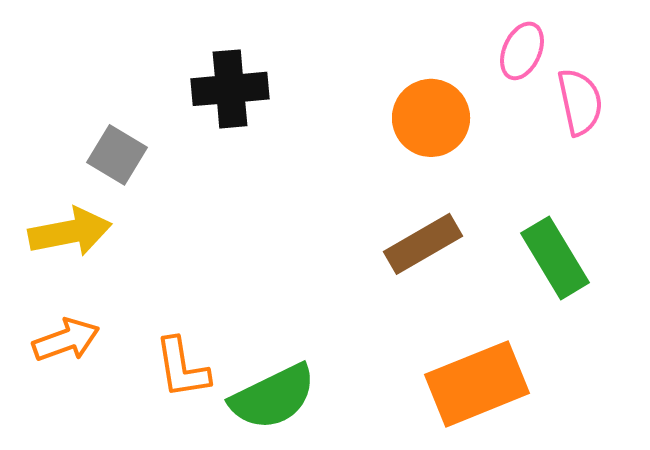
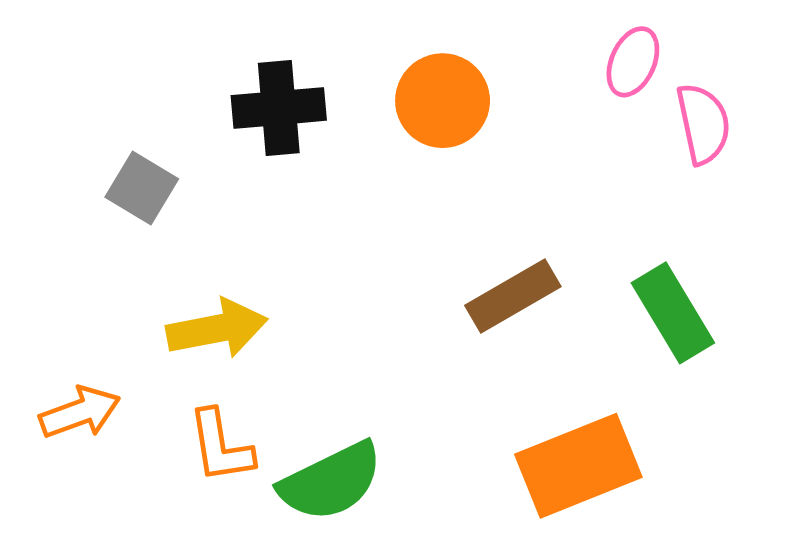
orange circle: (431, 118) -> (443, 101), moved
yellow arrow: (70, 232) -> (217, 329), moved

